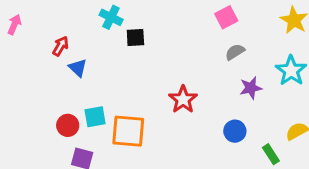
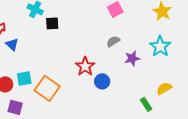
gray semicircle: (235, 52) -> (113, 41), moved
orange square: (128, 131) -> (47, 88), turned 30
blue circle: (235, 131) -> (102, 81), moved

